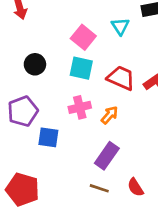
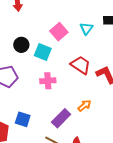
cyan square: (81, 68) -> (43, 52), moved
orange arrow: (110, 115) -> (84, 106), moved
blue square: (48, 137) -> (23, 119), moved

